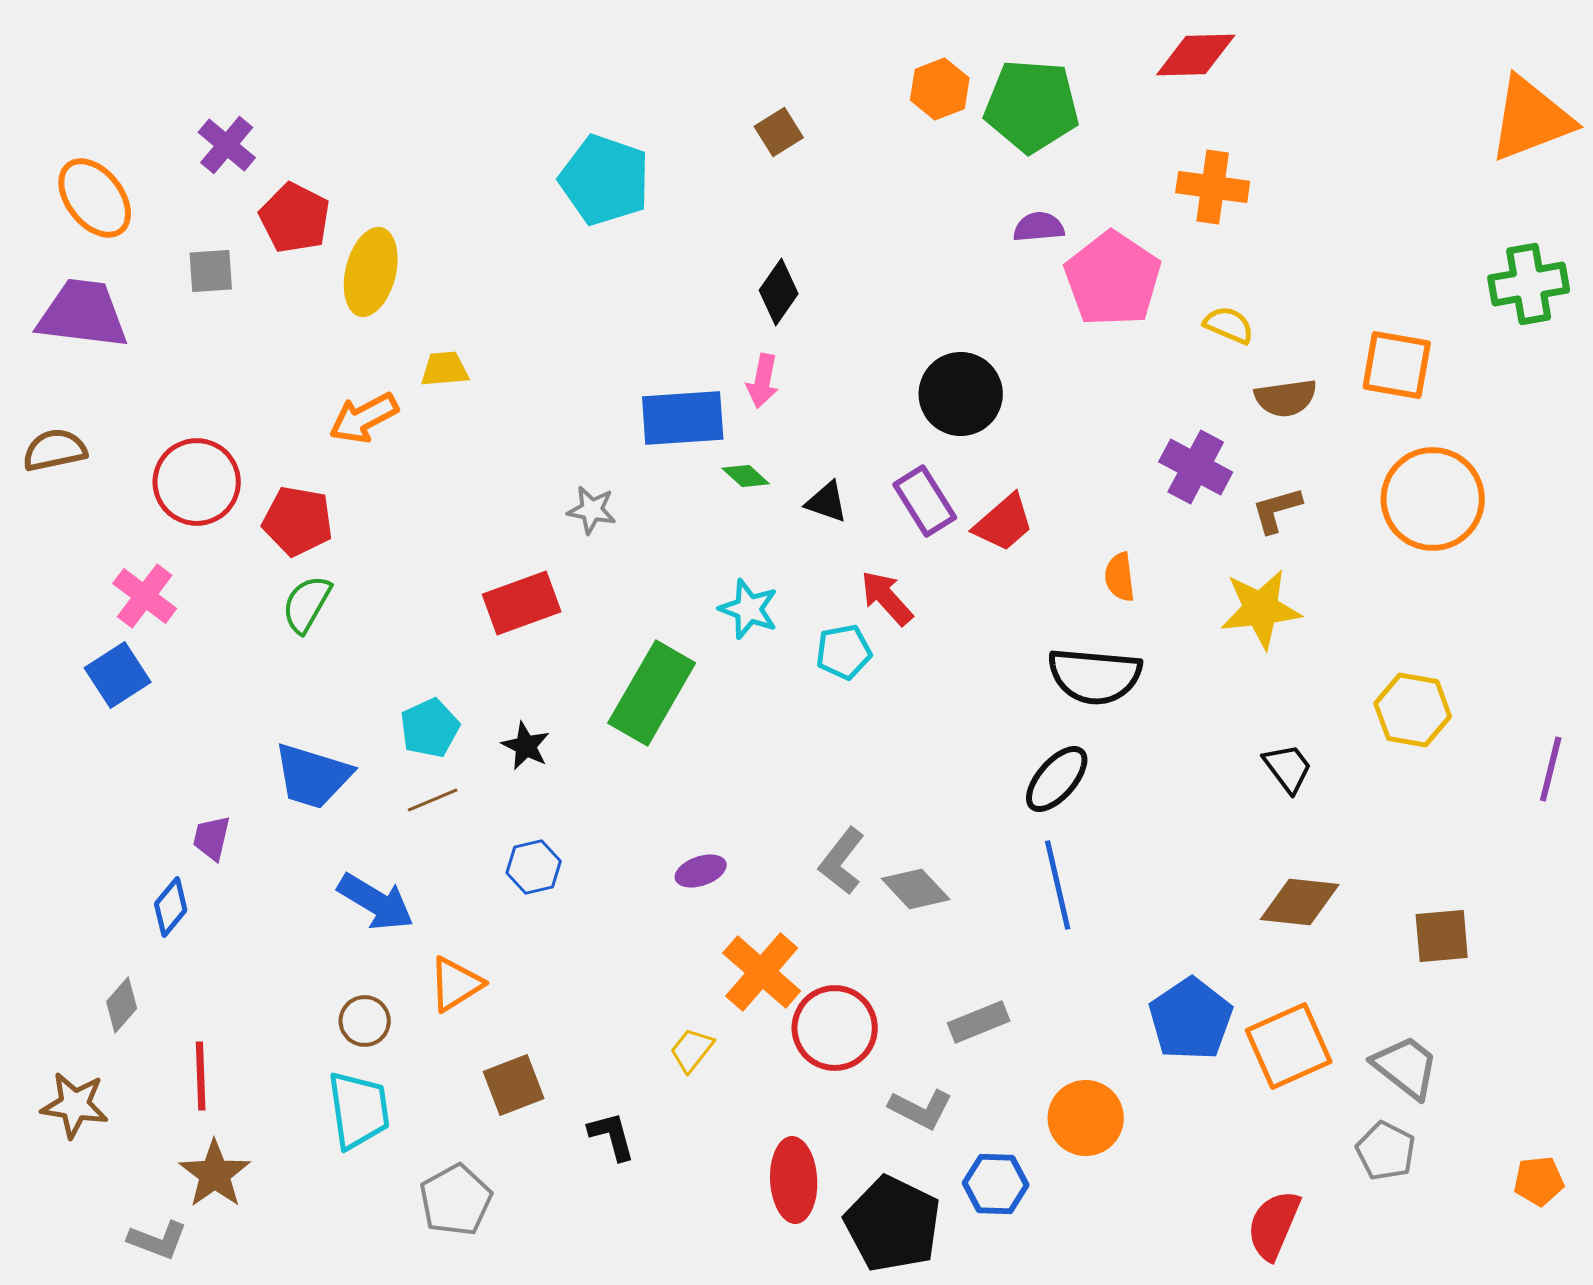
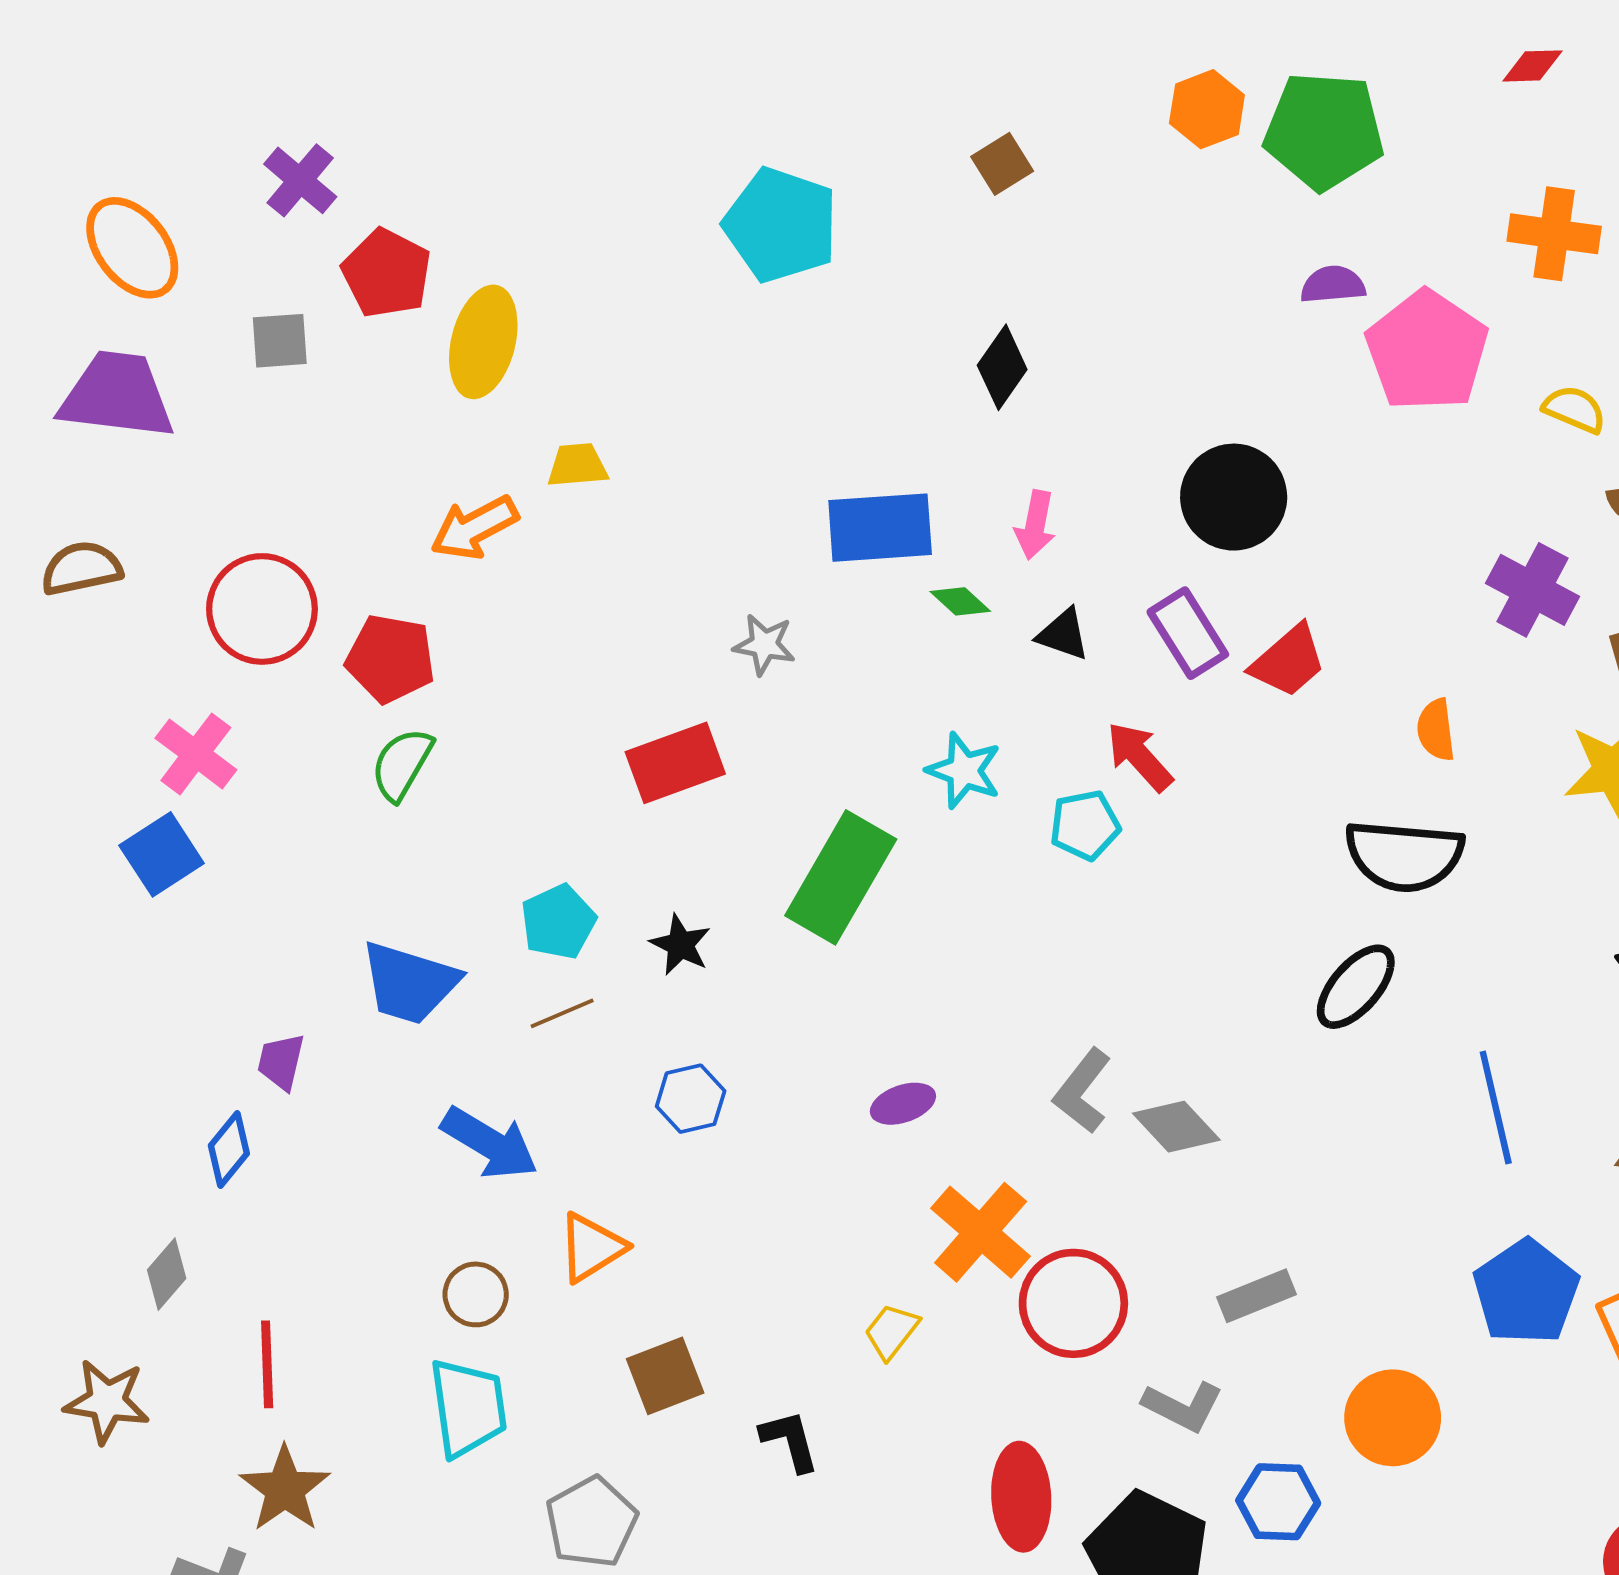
red diamond: (1196, 55) -> (1533, 66), size x0.6
pink arrow: (763, 381) -> (1035, 525), moved
blue line: (1058, 885) -> (1496, 1108), moved

